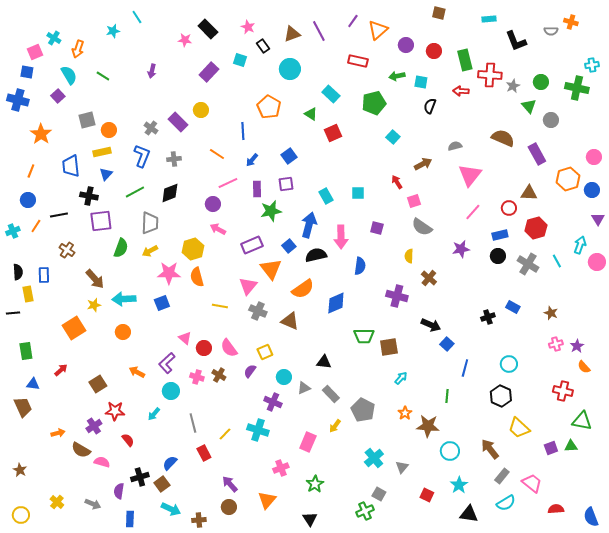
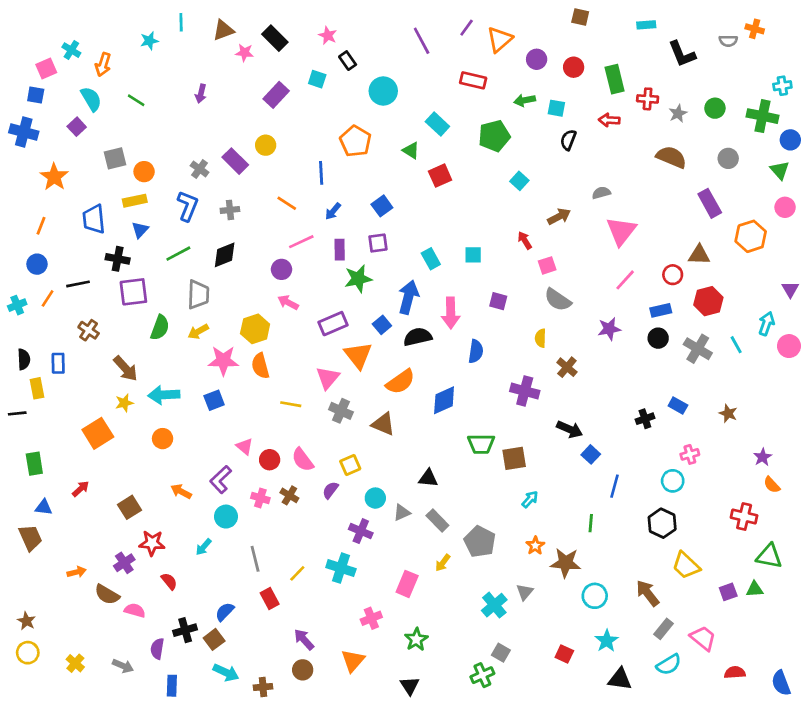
cyan line: (137, 17) -> (181, 22), turned 32
brown triangle: (292, 34) -> (223, 30), moved
red cross: (490, 75) -> (648, 99), size x0.7
green triangle: (529, 106) -> (780, 170), moved
brown semicircle: (503, 138) -> (671, 157), moved
blue circle: (592, 190) -> (790, 140), moved
pink cross: (556, 344) -> (690, 454), moved
gray triangle: (402, 467) -> (525, 592), moved
yellow circle: (21, 515) -> (28, 653), moved

